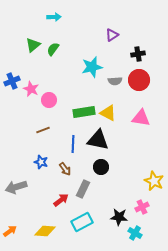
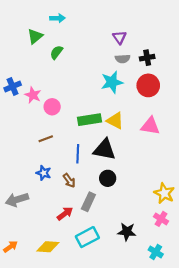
purple triangle: (112, 35) -> (119, 37), turned -32
green triangle: (33, 45) -> (35, 36), moved
cyan star: (92, 67) -> (112, 82), moved
gray semicircle: (115, 81) -> (123, 59), moved
pink cross: (142, 207) -> (161, 219), moved, turned -32
cyan cross: (135, 233) -> (156, 252), moved

